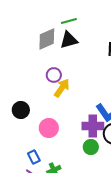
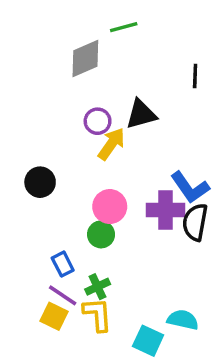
black triangle: (69, 40) -> (141, 114), moved
pink circle: (49, 128) -> (110, 207), moved
green circle: (91, 147) -> (101, 234), moved

